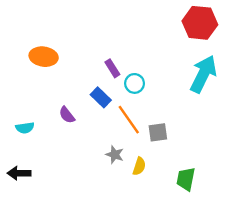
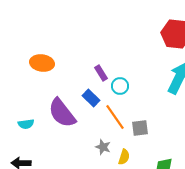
purple semicircle: (67, 115) -> (62, 113), size x2.0

